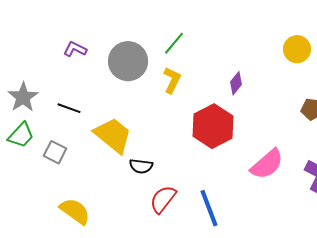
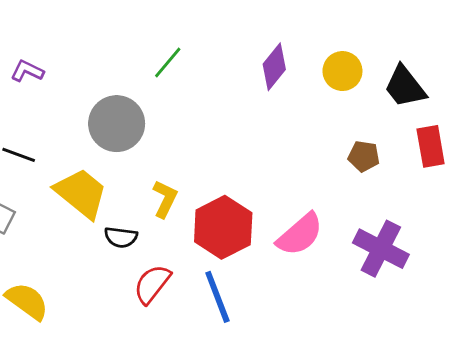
gray circle: (128, 61) -> (117, 124), moved
yellow L-shape: (172, 80) -> (165, 199), moved
purple diamond: (236, 83) -> (274, 67), moved, size x1.4
red hexagon: (213, 126) -> (223, 227), moved

